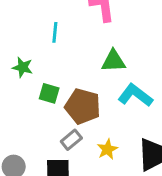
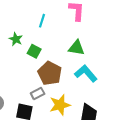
green square: (49, 93) -> (34, 51), moved
yellow star: (107, 149) -> (60, 105), size x1.5

